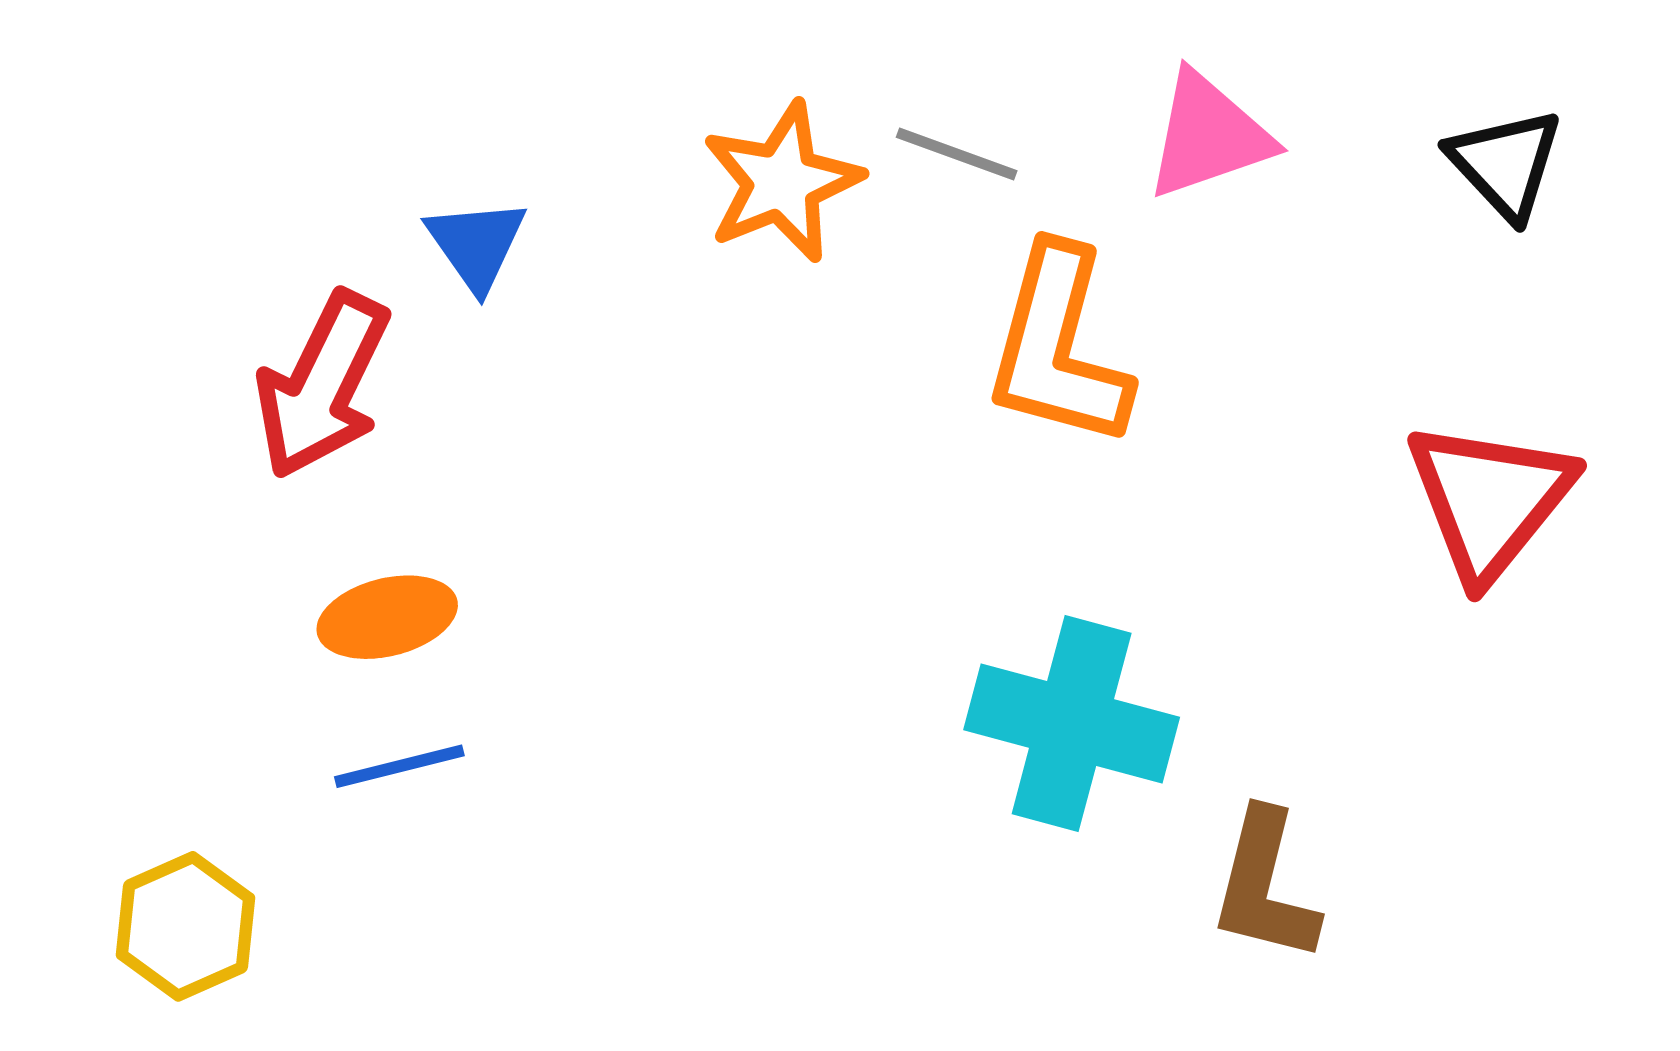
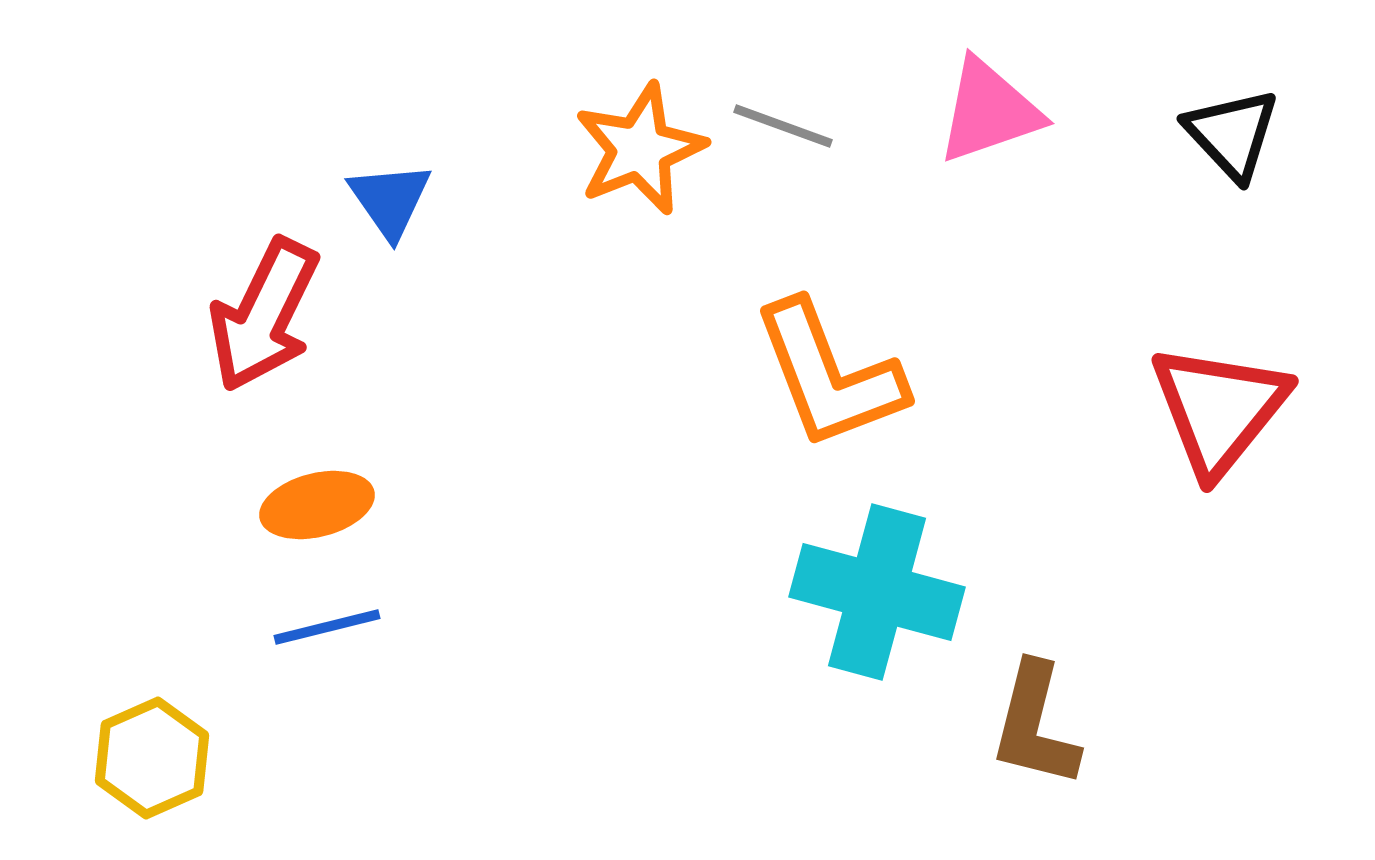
orange L-shape: (1058, 347) -> (829, 375), moved, turned -36

